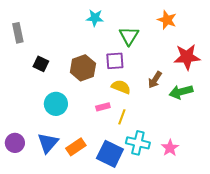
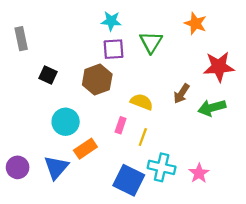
purple square: (115, 61) -> (114, 49), moved
pink rectangle: (103, 107) -> (121, 125), turned -56
orange rectangle: (76, 147) -> (85, 149), moved

